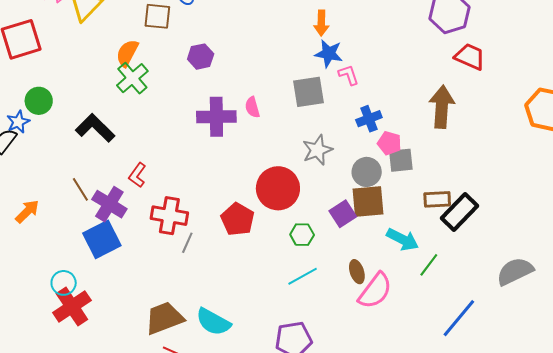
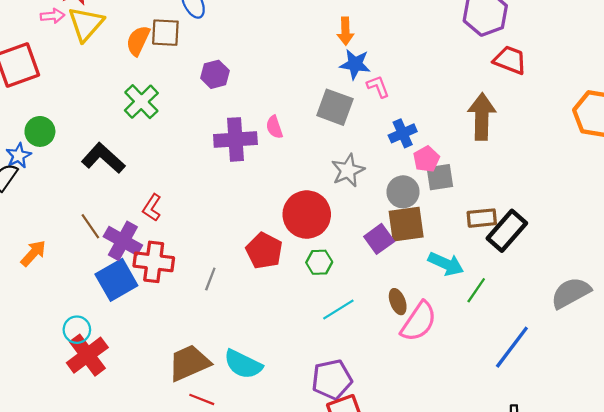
orange semicircle: (127, 53) -> (138, 41), moved
gray square: (308, 92) -> (335, 107), turned 32
pink pentagon: (389, 143) -> (426, 159), turned 30
red cross: (169, 216) -> (154, 262), moved
green hexagon: (302, 235) -> (319, 262), moved

